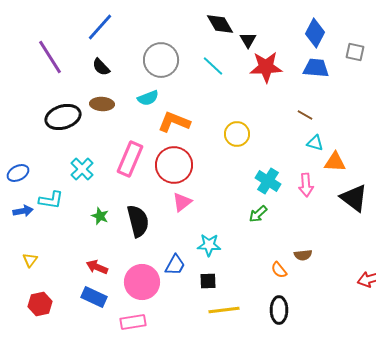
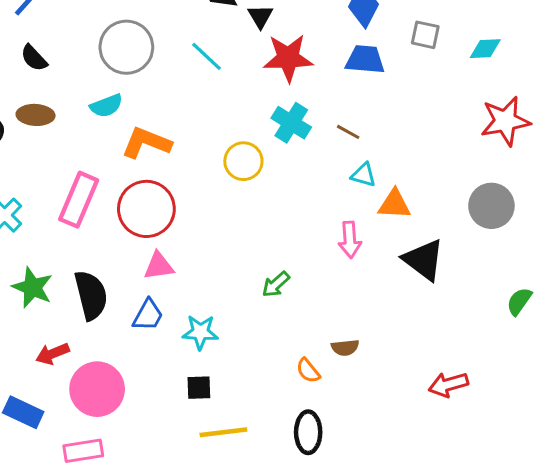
cyan cross: (268, 181) -> (291, 123), moved
pink triangle: (182, 202) -> (159, 266), turned 30
green star: (100, 216) -> (32, 287), size x1.5
blue trapezoid: (175, 265) -> (148, 315), moved
red arrow: (97, 267) -> (52, 354), moved, turned -45

